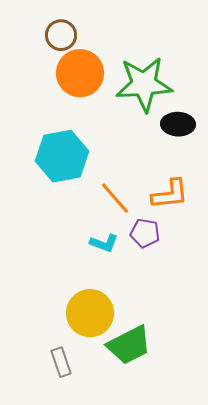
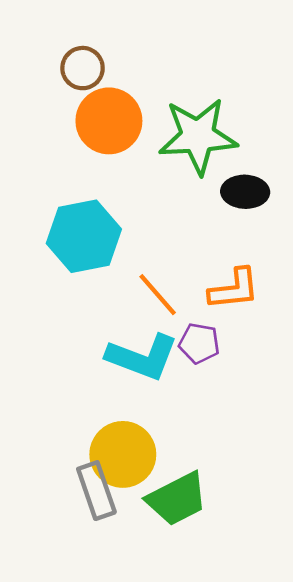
cyan L-shape: (104, 243) -> (142, 357), size x1.8
gray rectangle: (61, 362) -> (96, 491), moved, size x1.4

